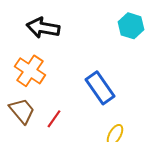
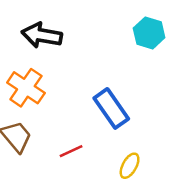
red line: (54, 119) -> (71, 151), moved, turned 30

